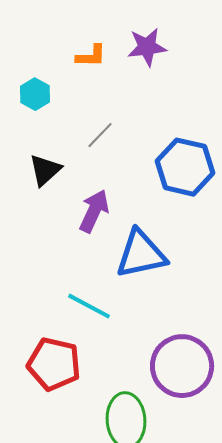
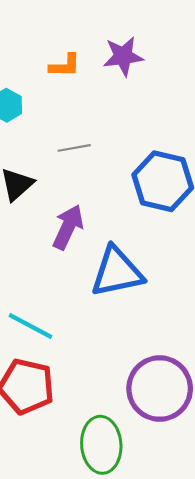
gray line: (100, 135) -> (74, 148), turned 36
cyan line: (89, 306) -> (30, 326), moved

